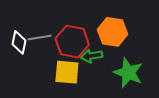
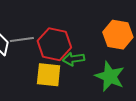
orange hexagon: (112, 32) -> (118, 35), moved

